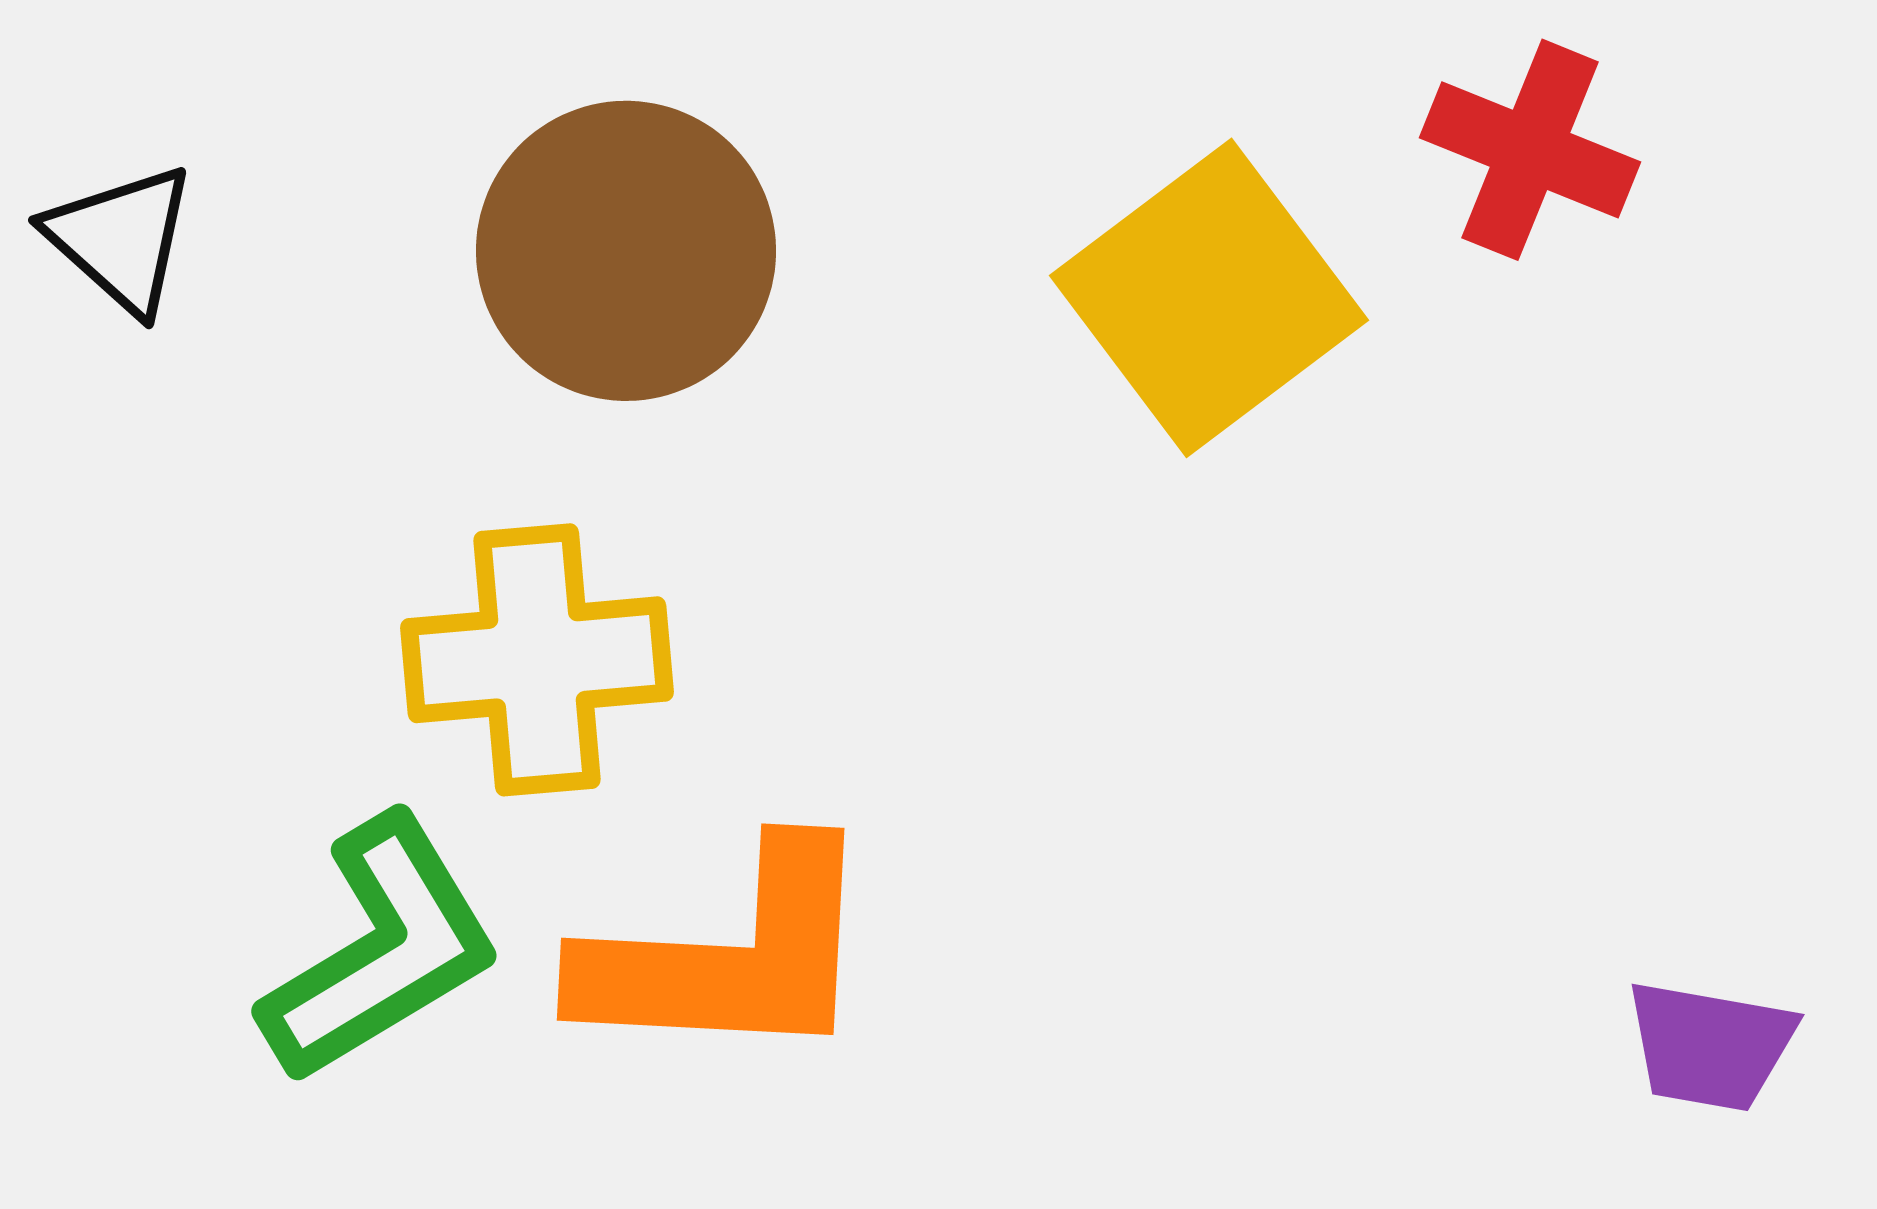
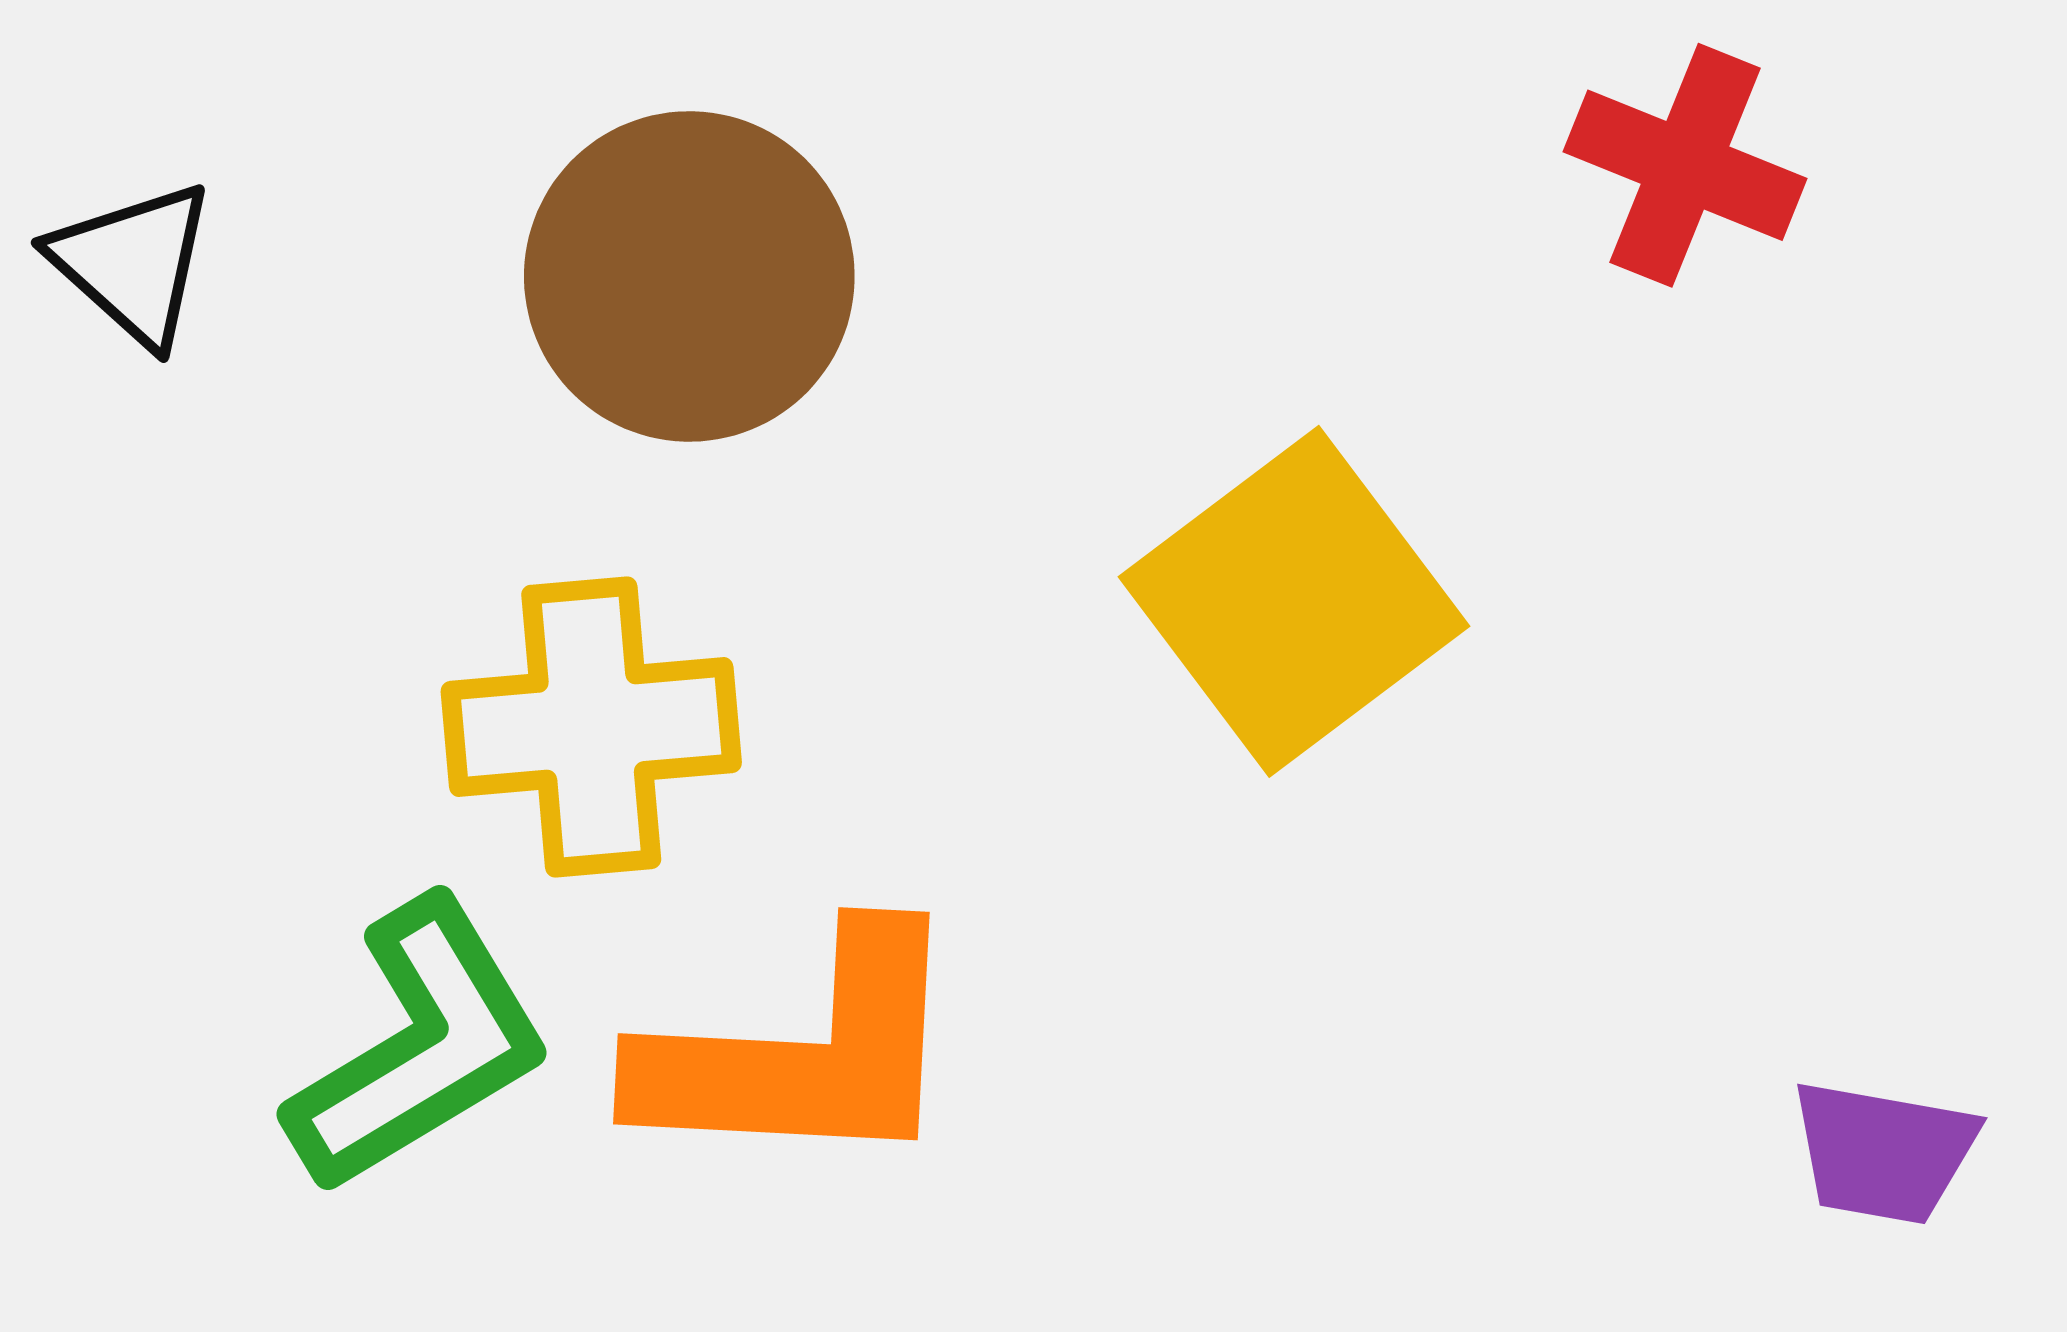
yellow square: (1209, 298) -> (1294, 601), moved

